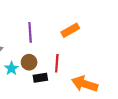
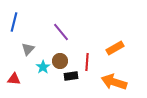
orange rectangle: (70, 30) -> (115, 48), moved
purple line: (30, 32) -> (61, 32), turned -36

